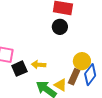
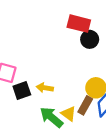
black circle: (60, 27) -> (90, 39), moved

